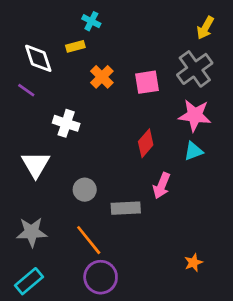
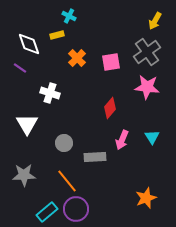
cyan triangle: (193, 151) -> (152, 137), moved, turned -42
orange star: (193, 263) -> (146, 198), size x1.5
cyan rectangle: (29, 281) -> (47, 212), moved

